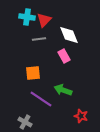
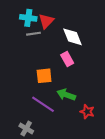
gray line: (39, 39) -> (34, 34), moved
orange square: (33, 73) -> (44, 76), moved
red star: (81, 116) -> (87, 112), moved

